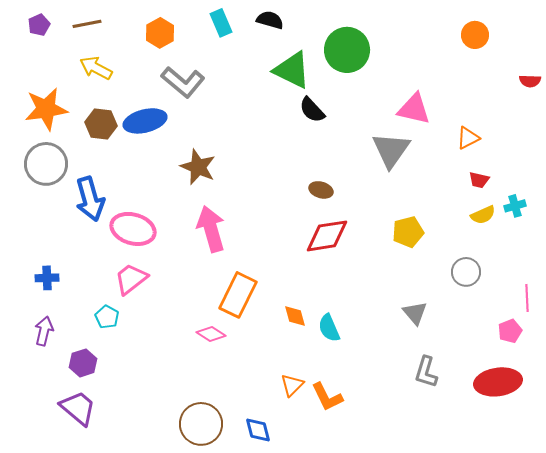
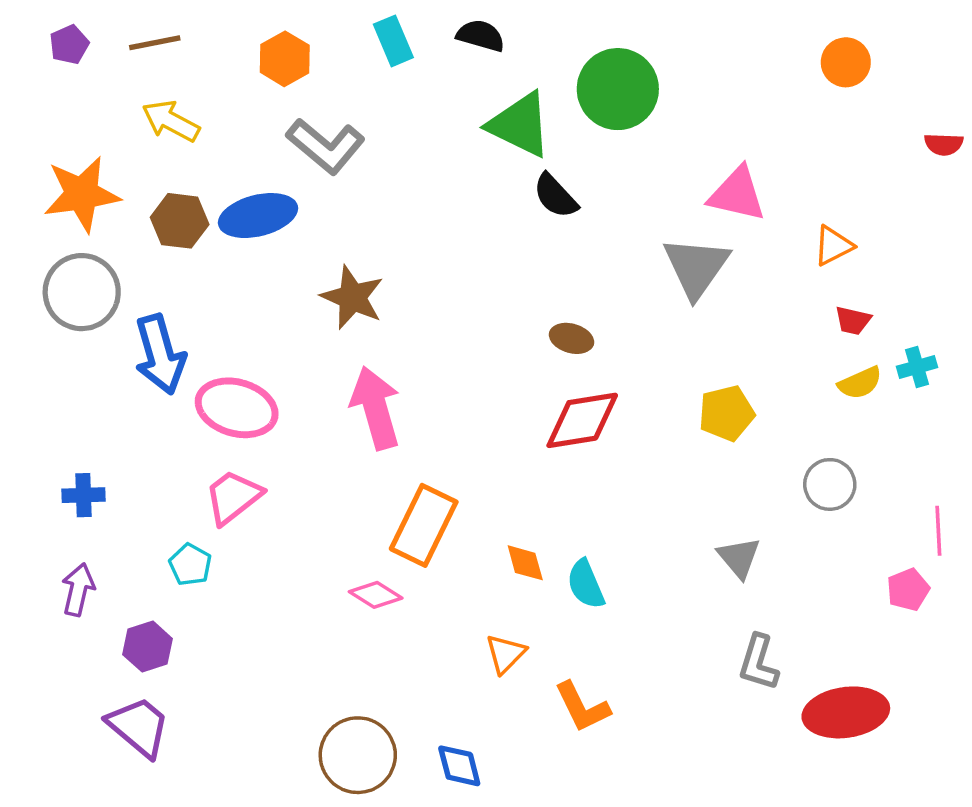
red ellipse: (498, 382) -> (846, 712), moved
orange triangle: (292, 385) -> (506, 654), moved

